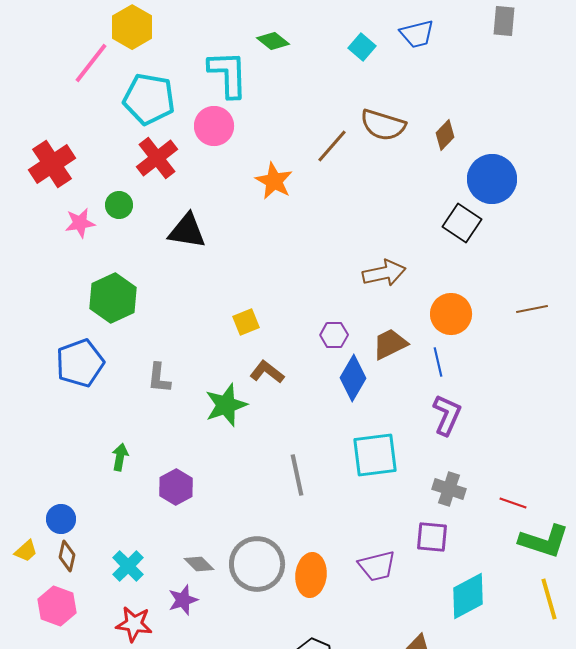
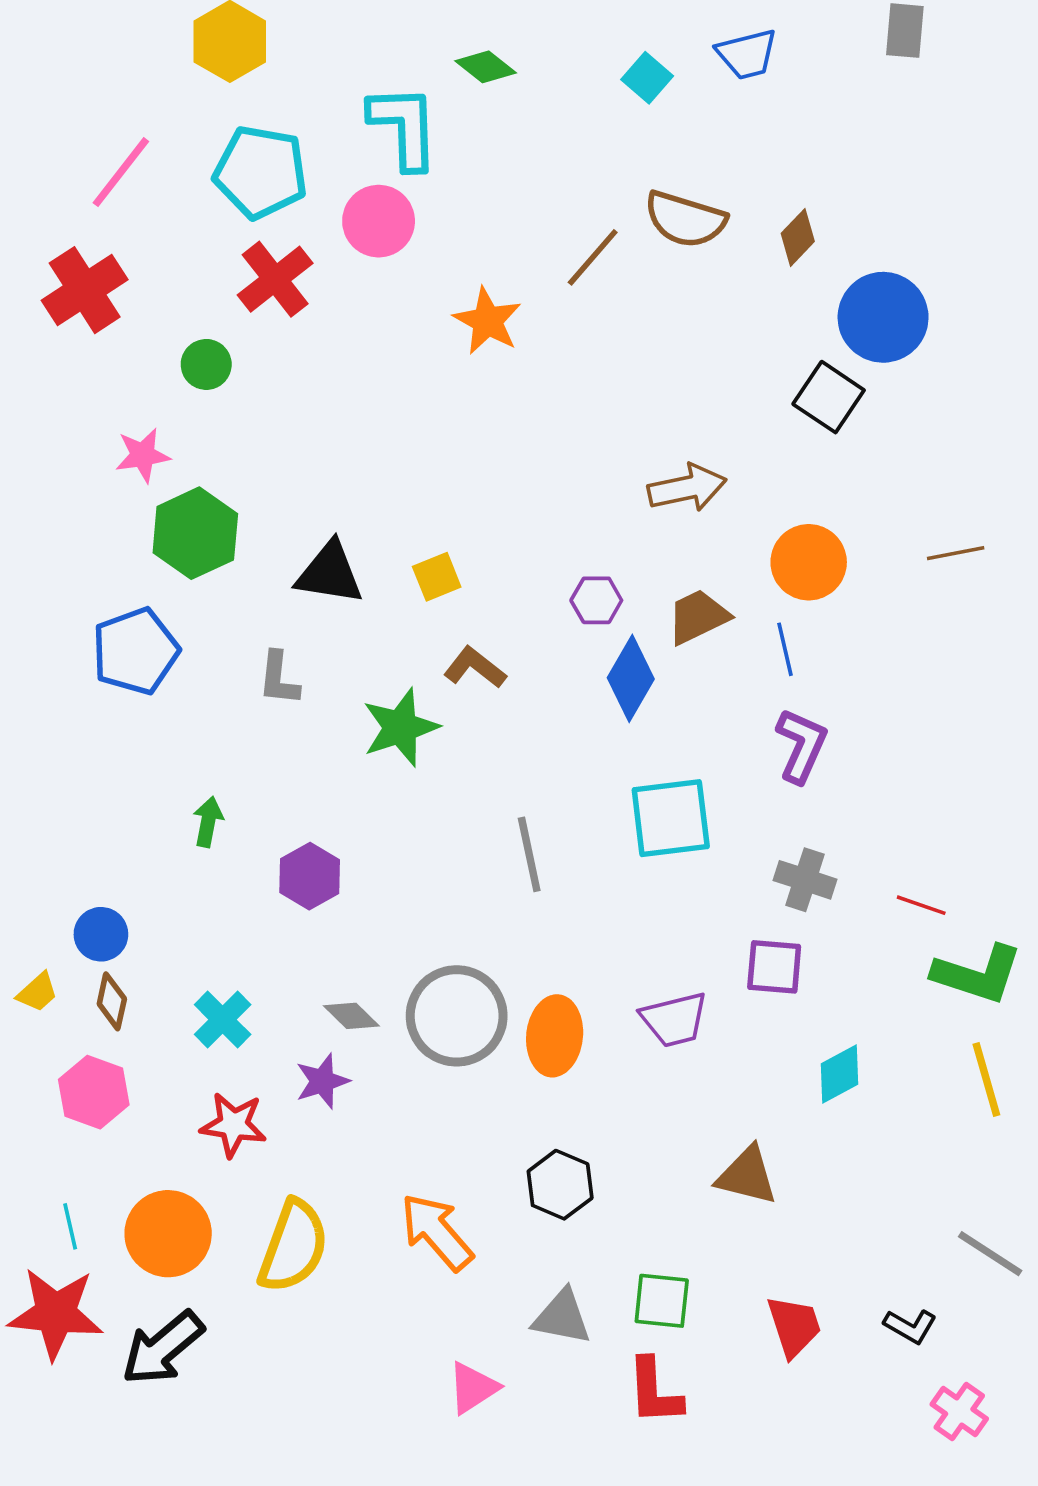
pink line: (91, 63) -> (121, 172), moved
pink star: (80, 223) -> (143, 455), moved
black triangle: (187, 231) -> (330, 573), moved
cyan diamond: (468, 596) -> (839, 1074), size x0.7

